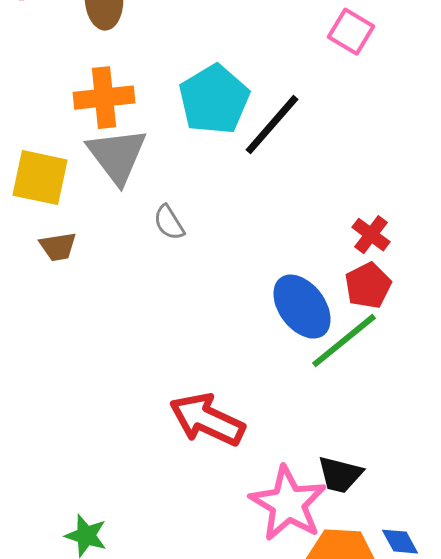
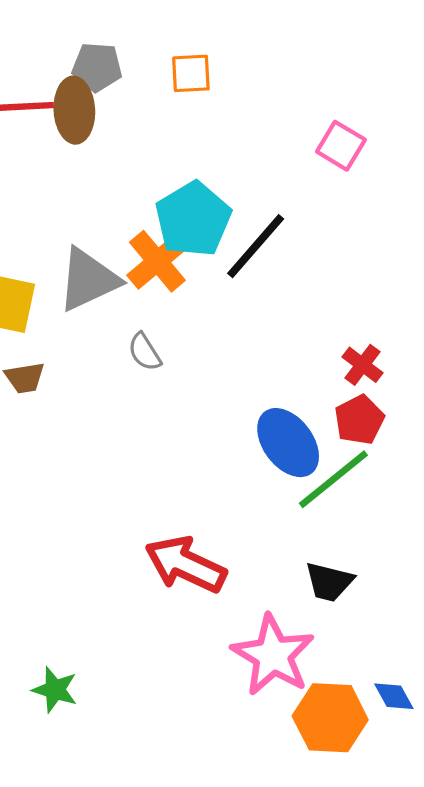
orange cross: (104, 98) -> (157, 261), moved, turned -34
gray triangle: (117, 156) -> (88, 280), turned 42
black trapezoid: (340, 475) -> (329, 582), moved

